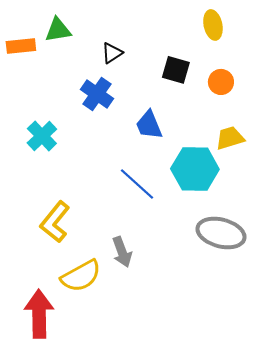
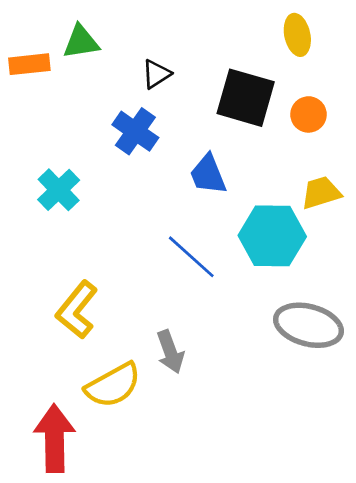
black square: (176, 70) -> (246, 98), size x1.5

